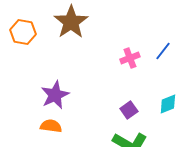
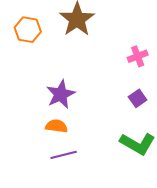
purple square: (129, 110) -> (138, 98), moved

